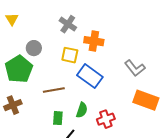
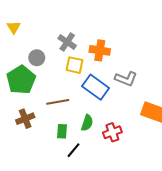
gray cross: (68, 24) -> (67, 42), moved
gray L-shape: (135, 68) -> (126, 79), moved, turned -30
brown cross: (13, 105) -> (25, 119), moved

